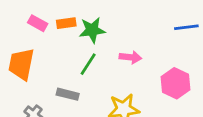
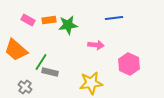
blue line: (186, 27) -> (114, 18), moved
orange trapezoid: (21, 64) -> (16, 50), turned -60
green line: (88, 64) -> (41, 62), moved

